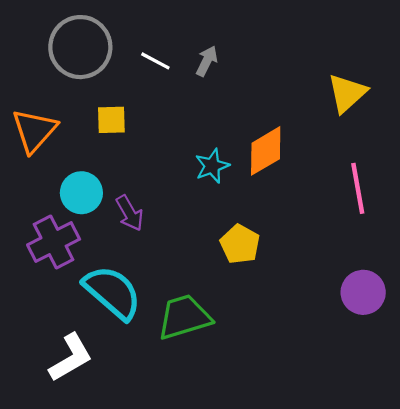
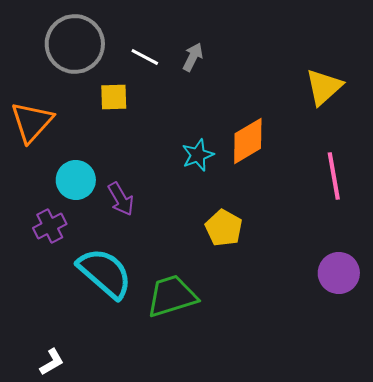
yellow square: (111, 120) -> (114, 97), moved
purple cross: (54, 242) -> (50, 226), size x0.7
white L-shape: (71, 358) -> (52, 362), moved, size x0.6

